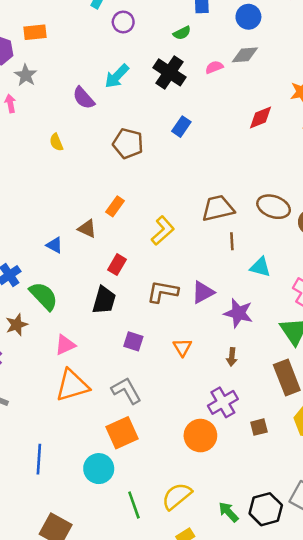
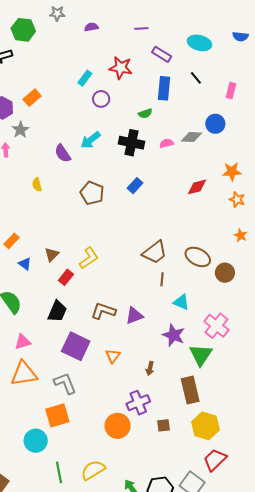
blue circle: (248, 17) -> (215, 124), moved
orange rectangle: (35, 32) -> (32, 98), turned -42
black cross: (170, 72) -> (132, 143), turned -30
orange rectangle: (115, 206) -> (12, 241), moved
brown trapezoid: (218, 208) -> (155, 252), turned 148
brown triangle: (87, 229) -> (52, 254), turned 42
yellow L-shape: (163, 231) -> (89, 258), moved
red rectangle: (117, 265) -> (66, 277), moved
purple star: (238, 313) -> (174, 335), moved
purple square: (133, 341) -> (76, 346), size x1.8

